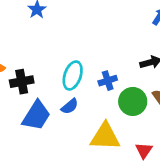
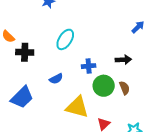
cyan ellipse: (73, 76) -> (65, 39), moved
blue trapezoid: (36, 116) -> (22, 97), moved

